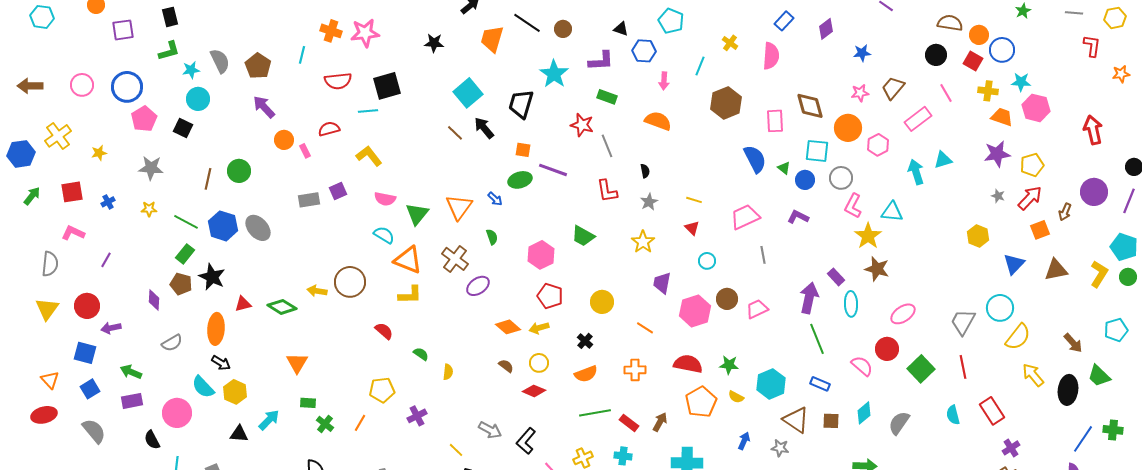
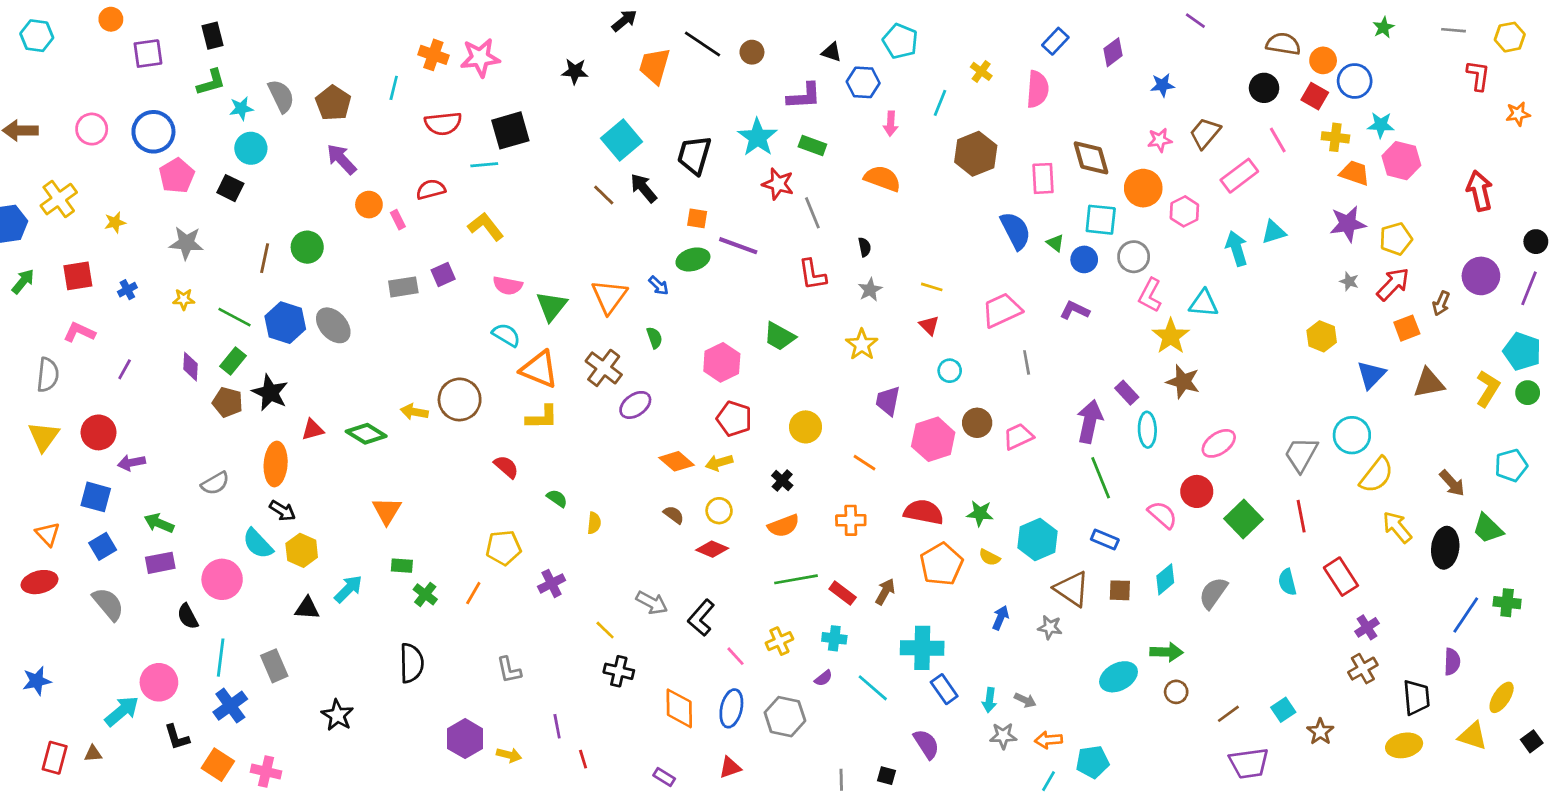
cyan star: (554, 74) -> (757, 137), moved
purple diamond: (154, 300) -> (190, 367), moved

